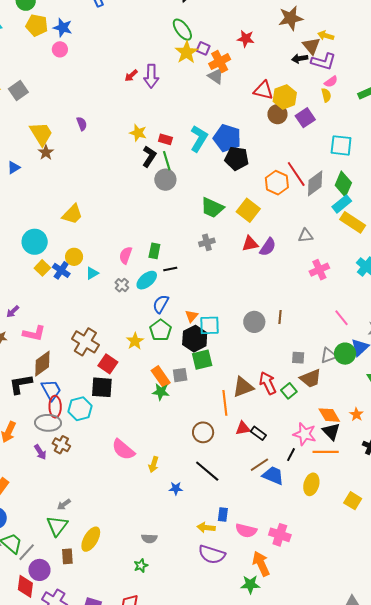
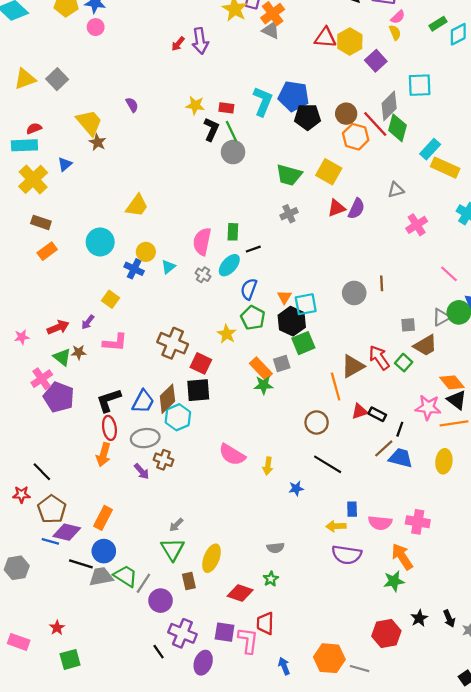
brown circle: (277, 114) -> (346, 114), moved
gray diamond: (315, 183) -> (389, 106), moved
green diamond: (343, 184) -> (398, 128), moved
pink semicircle: (126, 255) -> (202, 242), size x1.4
yellow square: (42, 268) -> (111, 299), moved
brown diamond: (42, 364) -> (167, 399), moved
blue trapezoid: (51, 390) -> (143, 402), turned 65
red ellipse: (55, 407) -> (109, 428), moved
black line: (291, 455) -> (400, 429), moved
red diamond: (25, 586) -> (240, 593), moved, turned -70

